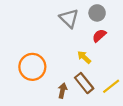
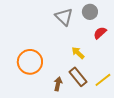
red semicircle: (99, 36) -> (100, 33), moved

